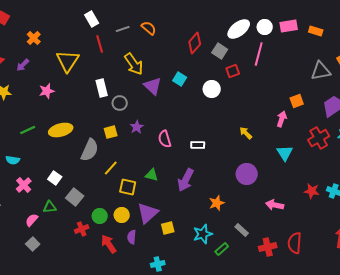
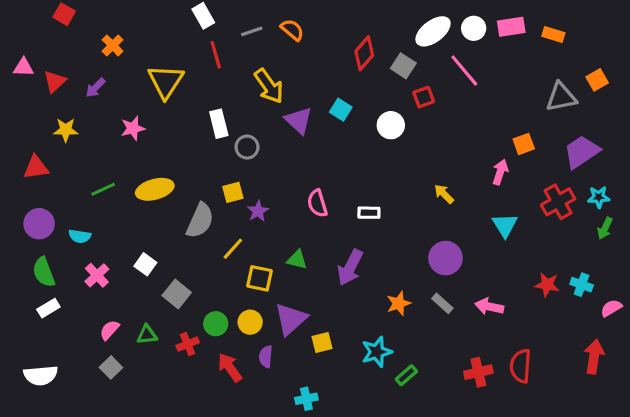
pink line: (259, 54) -> (464, 70), turned -55
purple star: (137, 127) -> (258, 211), moved
green triangle: (50, 207) -> (147, 335), moved
gray rectangle: (242, 230) -> (442, 303), moved

